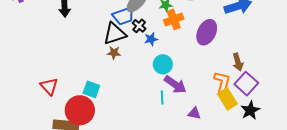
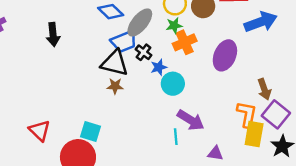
black triangle: (115, 34) -> (115, 63), turned 35
cyan circle: (163, 64) -> (173, 84), moved
yellow rectangle: (227, 99) -> (254, 134), turned 45

